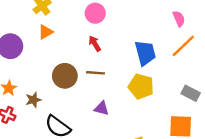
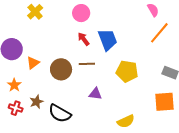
orange triangle: (46, 32) -> (33, 63), moved
blue trapezoid: (145, 53) -> (108, 40), moved
brown star: (33, 100) -> (37, 102), moved

